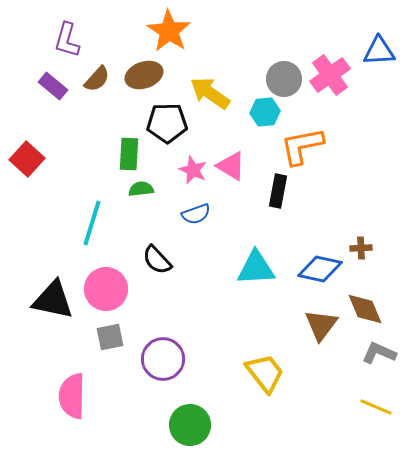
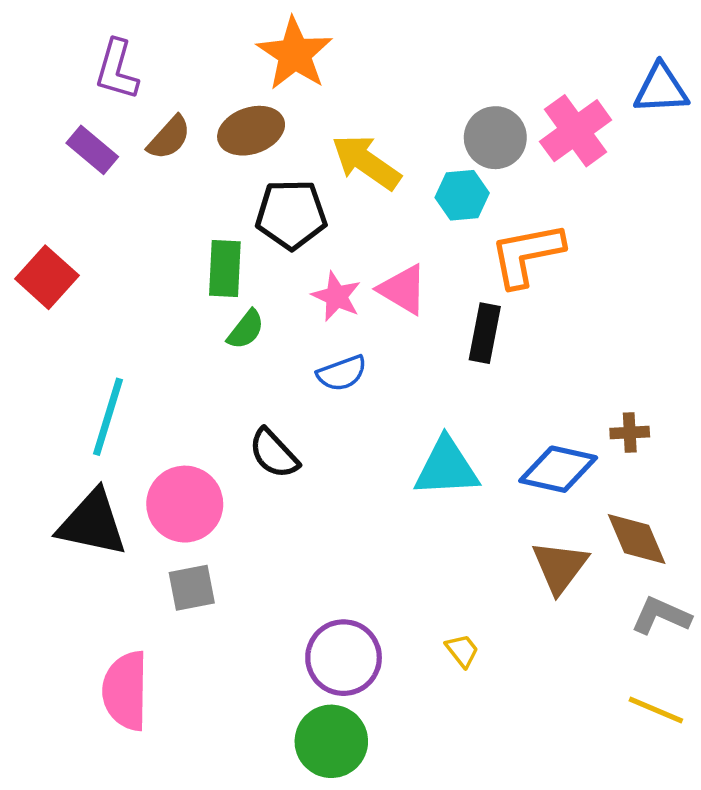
green semicircle: (141, 189) -> (246, 330), turned 135
cyan line: (92, 223) -> (108, 417), moved
purple circle: (163, 359) -> (344, 658), moved
yellow trapezoid: (265, 373) -> (462, 651), size x0.5

